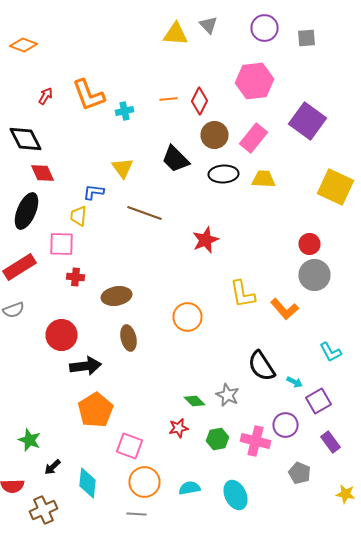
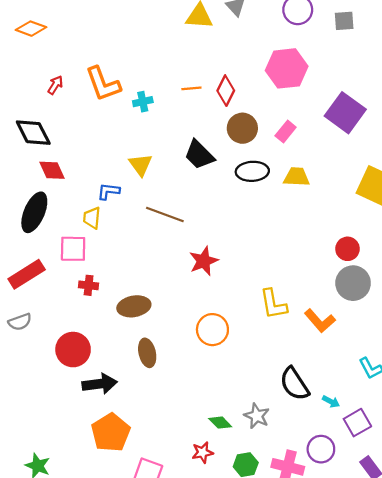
pink rectangle: (254, 138) -> (286, 131), size x0.7
red star: (206, 240) -> (204, 261), moved

